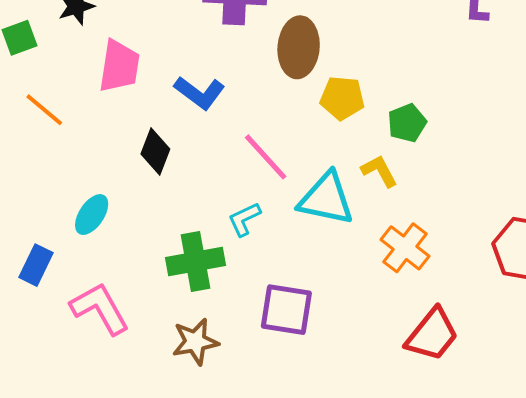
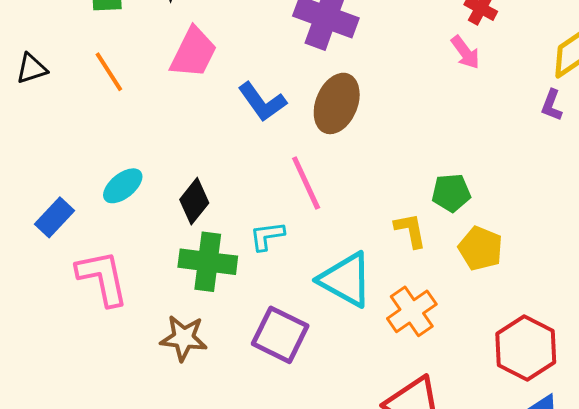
brown ellipse: (299, 47) -> (337, 103), moved
yellow pentagon: (342, 98) -> (480, 248), moved
black diamond: (155, 152) -> (194, 201), moved
cyan triangle: (326, 199) -> (346, 280), moved

